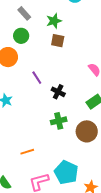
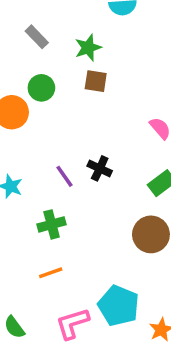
green circle: (21, 36) -> (41, 88), moved
purple line: (37, 78) -> (64, 176), moved
green cross: (59, 121) -> (52, 224), moved

